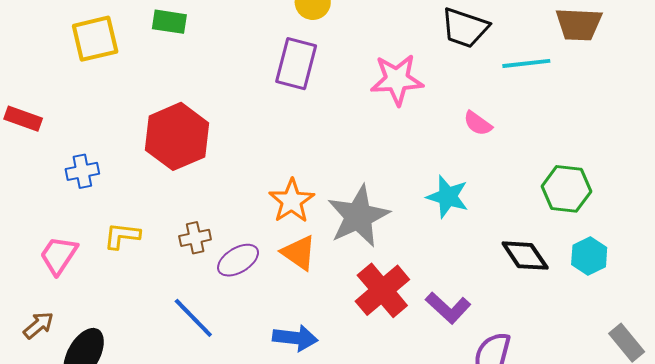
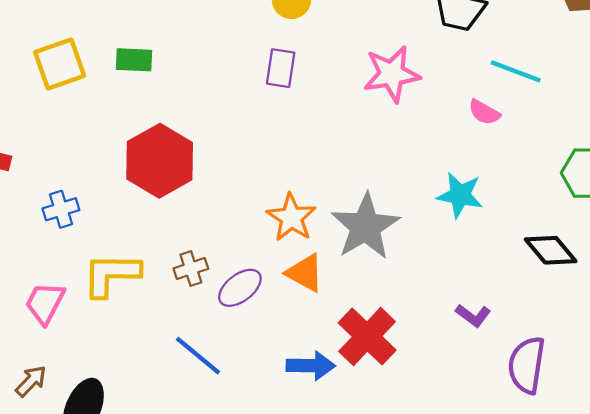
green rectangle: (169, 22) -> (134, 60), moved
cyan line: (526, 63) -> (516, 71), moved, turned 33
purple rectangle: (296, 64) -> (281, 68), size x0.7
yellow L-shape: (122, 236) -> (111, 275), size x1.5
red cross: (382, 290) -> (367, 336), moved
purple L-shape: (448, 308) -> (473, 316), size x0.7

